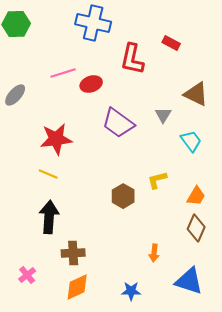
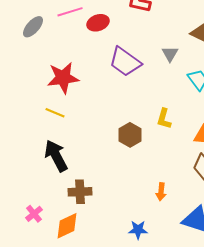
gray ellipse: (15, 95) -> (33, 27), moved
yellow L-shape: (157, 180) -> (164, 119), turned -60
black arrow: (49, 217) -> (56, 156), turned -32
orange diamond: (77, 287) -> (67, 226), moved

